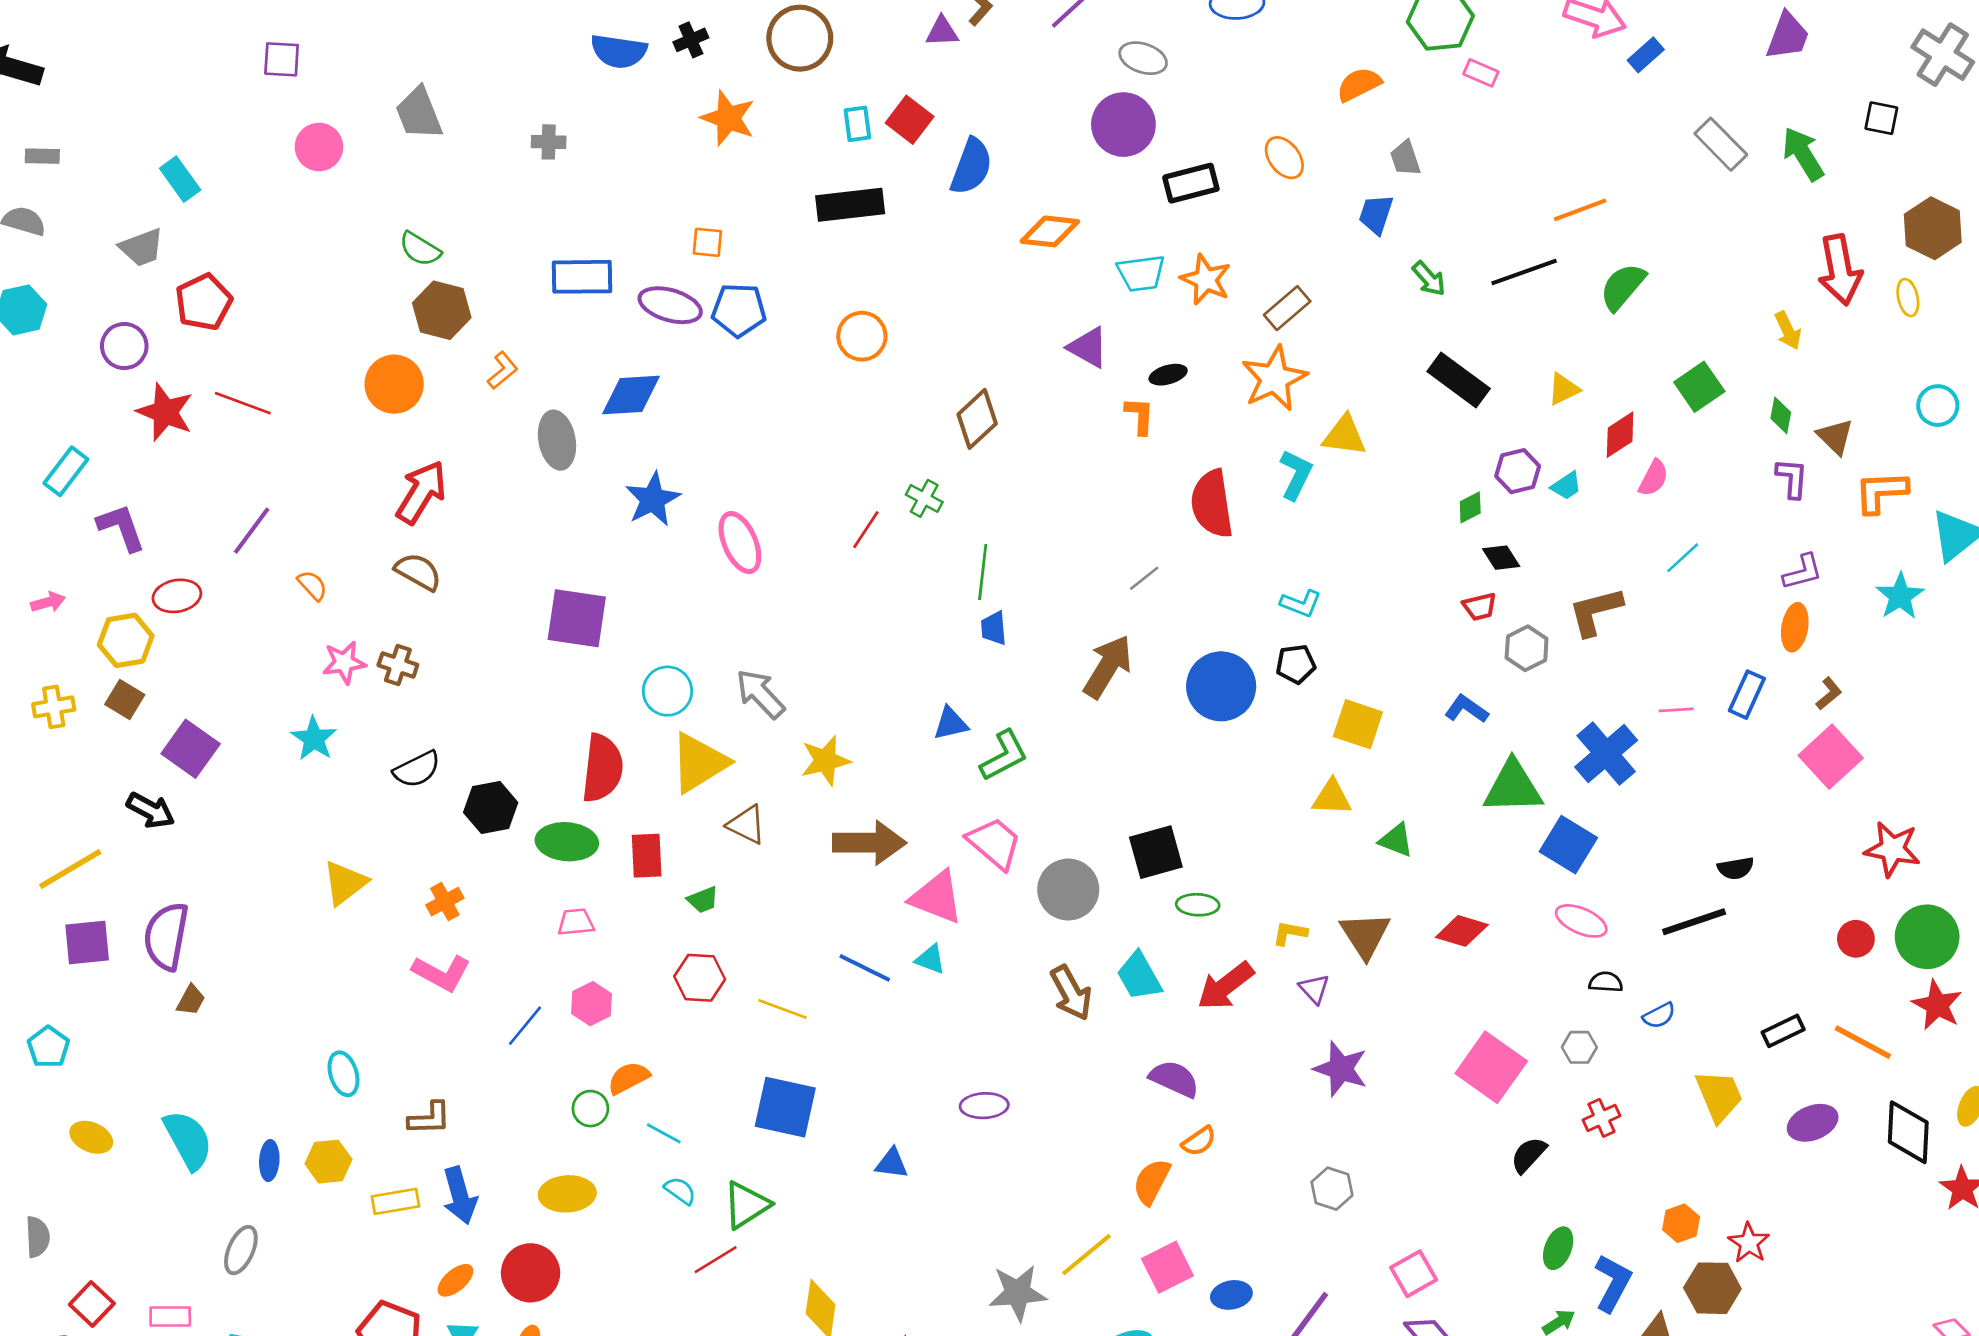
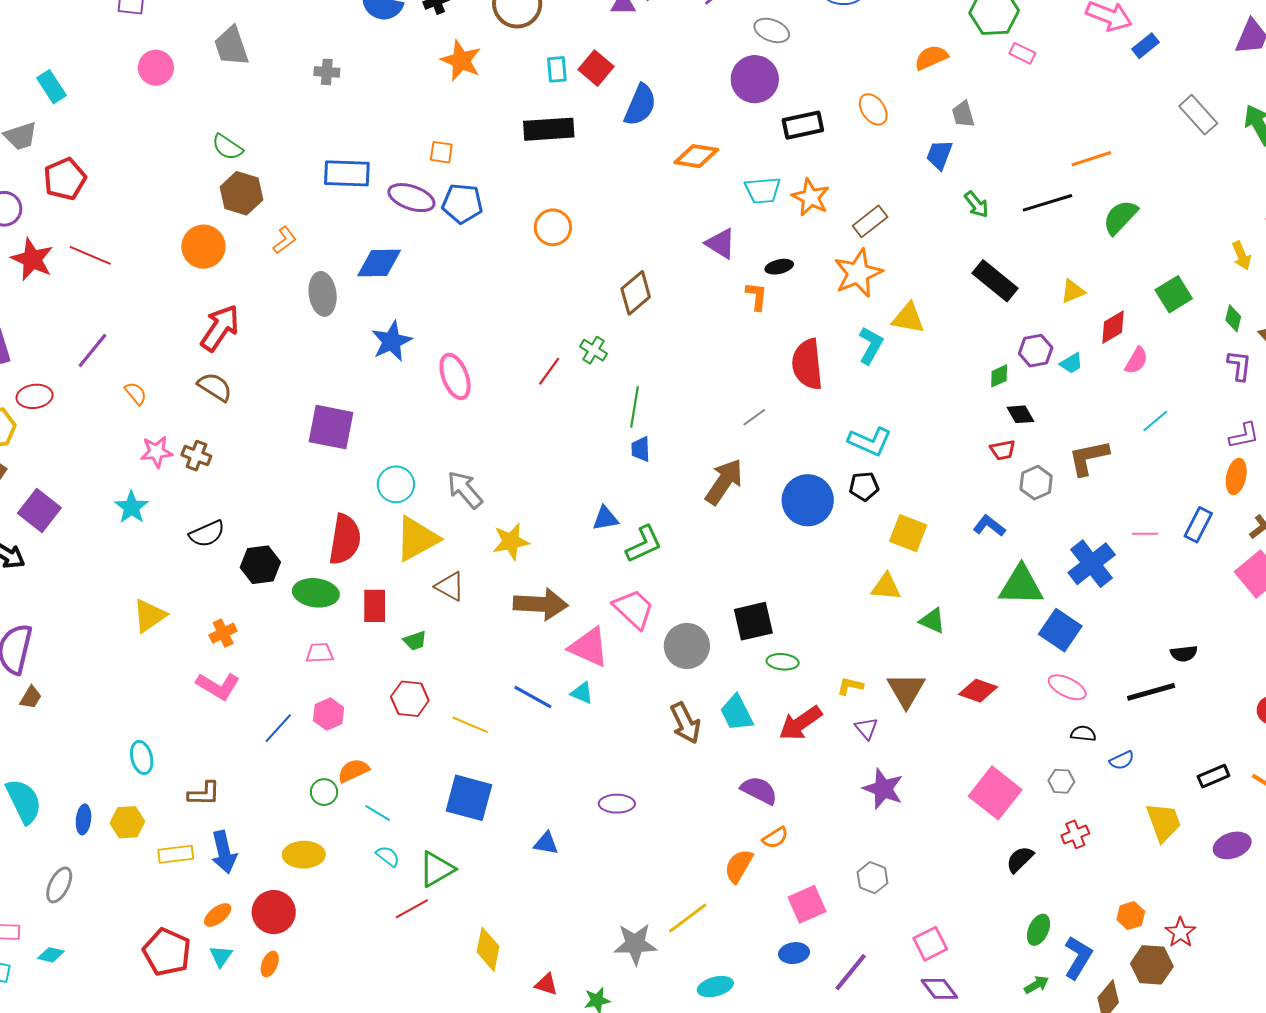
cyan L-shape: (1301, 603) -> (870, 441), size x1.4
pink square: (1167, 1267) -> (807, 904), moved

